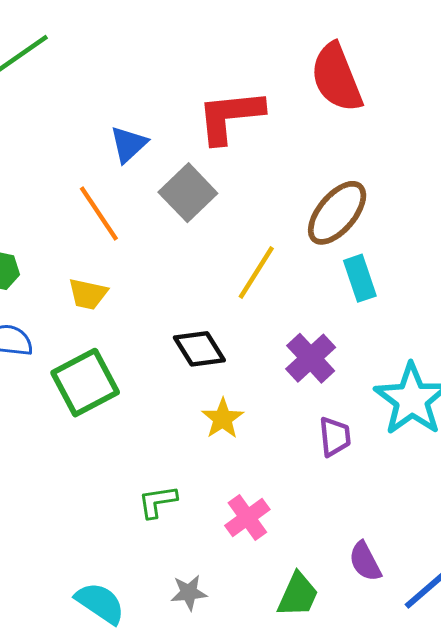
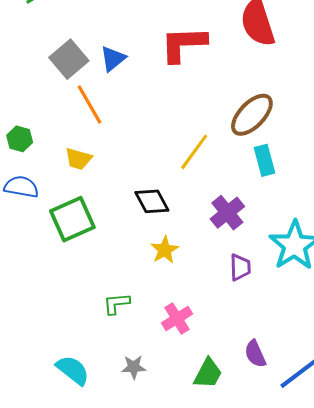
gray square: (188, 193) -> (69, 59), moved

